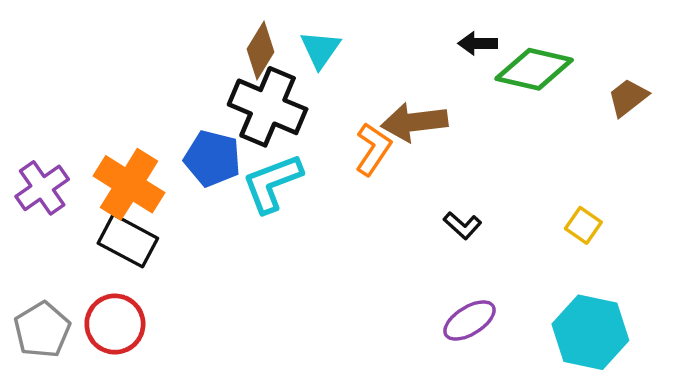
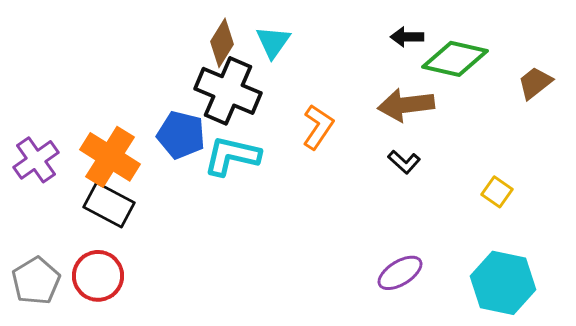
brown arrow: (414, 122) -> (406, 105), moved
cyan L-shape: (272, 183) -> (232, 156), turned 34
black L-shape: (462, 225) -> (404, 162), moved

